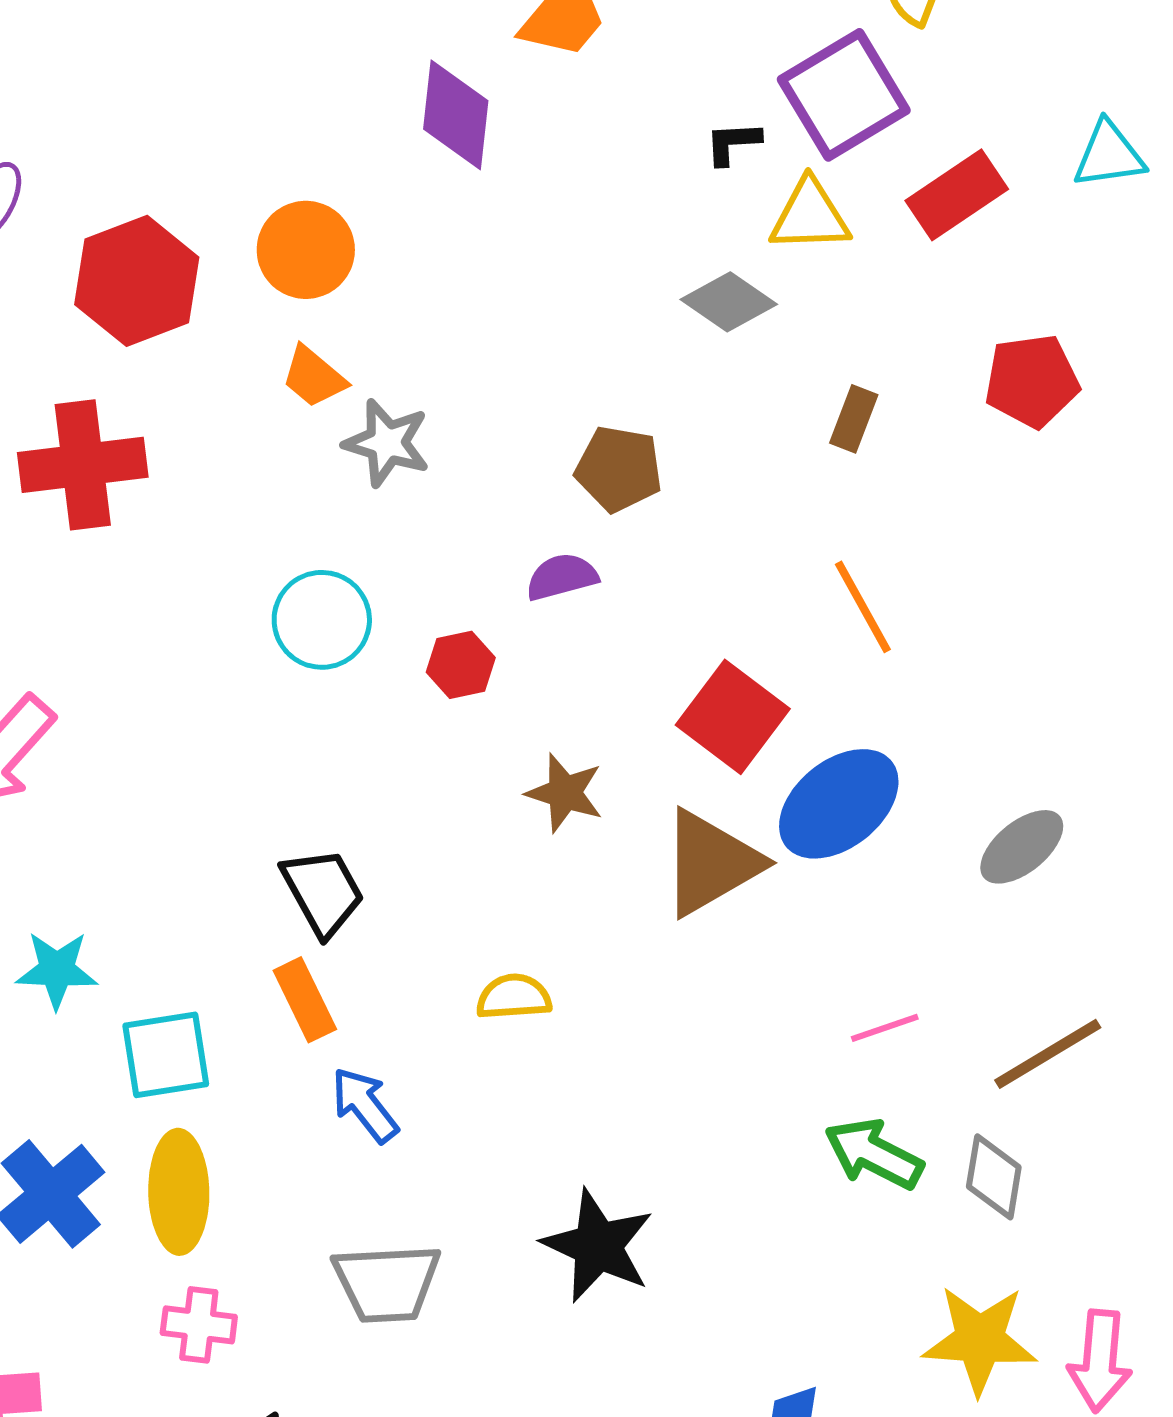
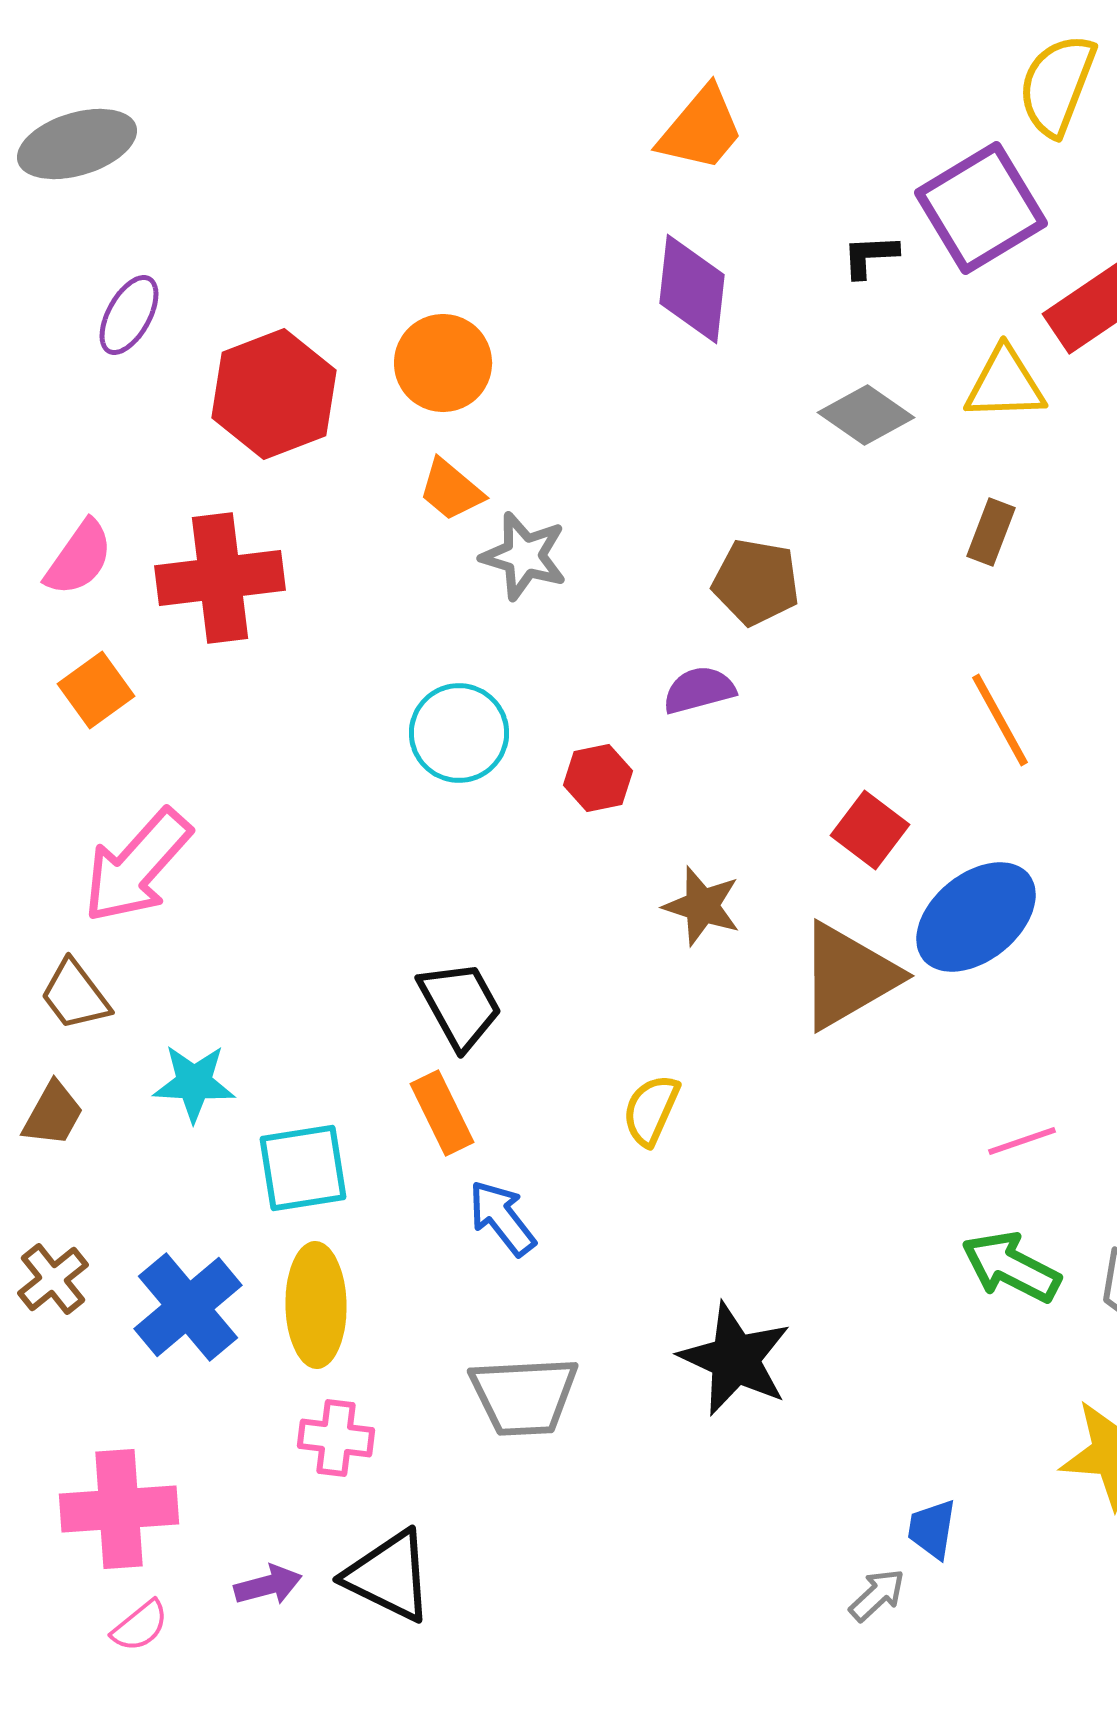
purple diamond: (456, 115) -> (692, 289), moved
yellow triangle: (810, 216) -> (1005, 384), moved
red square: (733, 717) -> (870, 830), size x0.7
yellow semicircle: (514, 997) -> (651, 1110), turned -62

